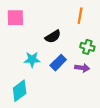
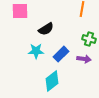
black semicircle: (53, 37) -> (46, 29), moved
cyan diamond: (20, 91) -> (52, 81), moved

